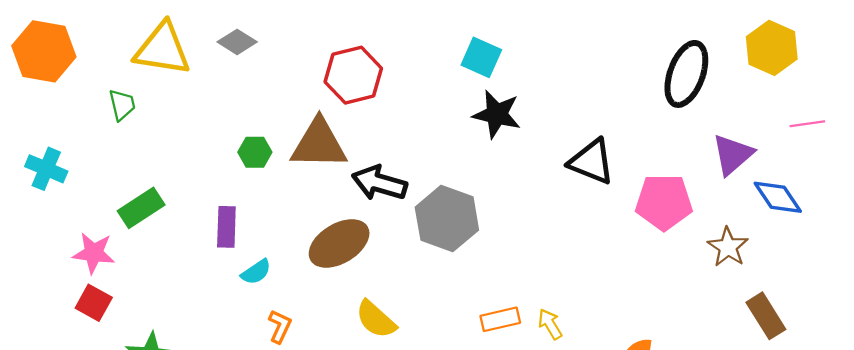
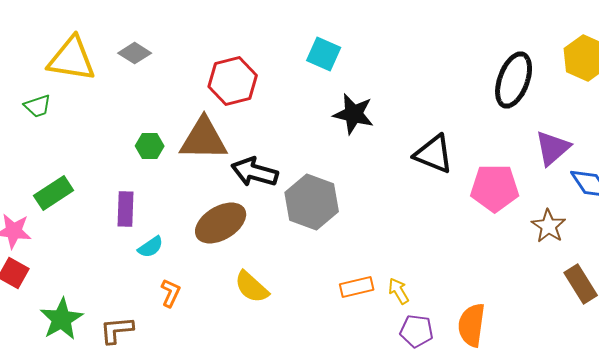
cyan square: (481, 57) -> (324, 54), moved
green trapezoid: (122, 105) -> (38, 106), turned 84

